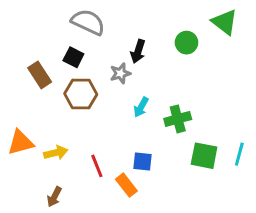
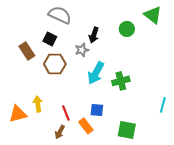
cyan arrow: (141, 107) -> (96, 73), size x1.6
orange triangle: (21, 142) -> (18, 114), moved
yellow arrow: (56, 153) -> (38, 104), turned -84
green square: (204, 156) -> (127, 130), moved
brown arrow: (54, 197) -> (60, 132), moved

